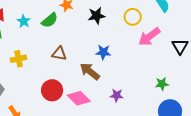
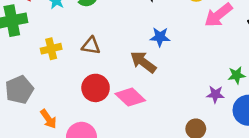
brown triangle: (59, 54) -> (91, 46), moved
purple star: (117, 95) -> (215, 94), moved

